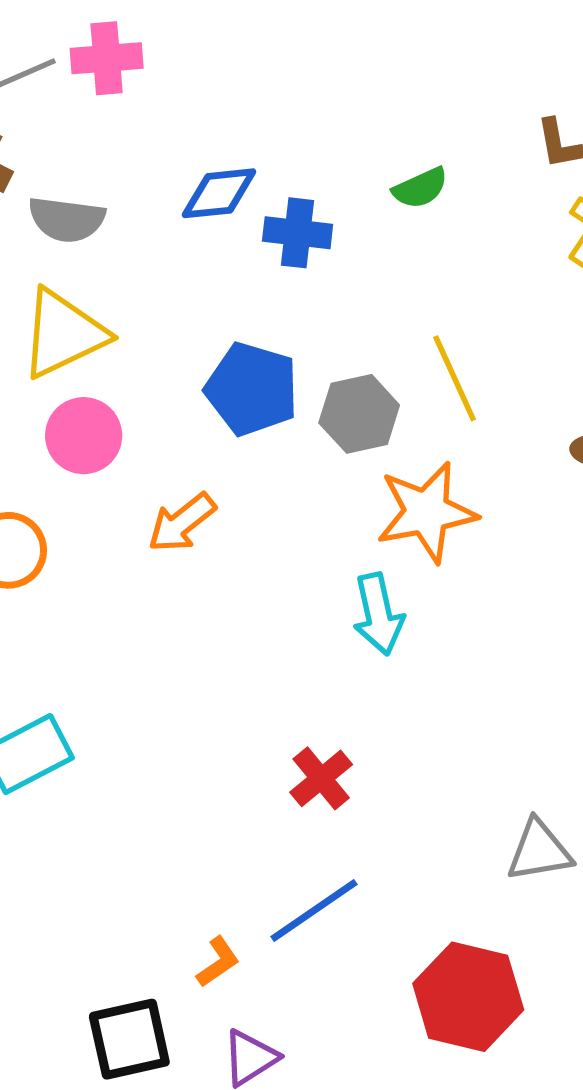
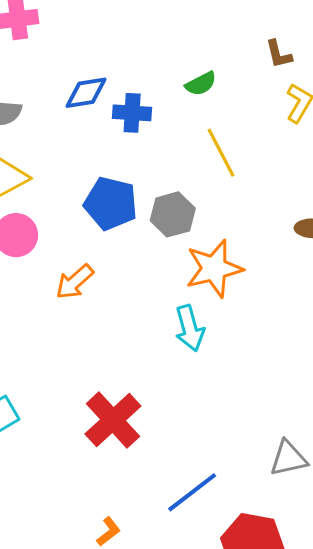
yellow line: (455, 378) -> (221, 153), moved
red cross: (321, 778) -> (113, 420), moved, size x1.6
blue line: (314, 911) -> (192, 492), moved

